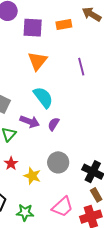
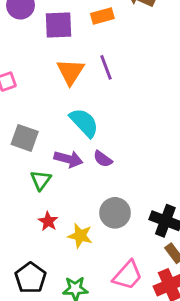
purple line: (81, 67) -> (106, 67), moved
purple semicircle: (54, 124) -> (103, 159), turned -80

